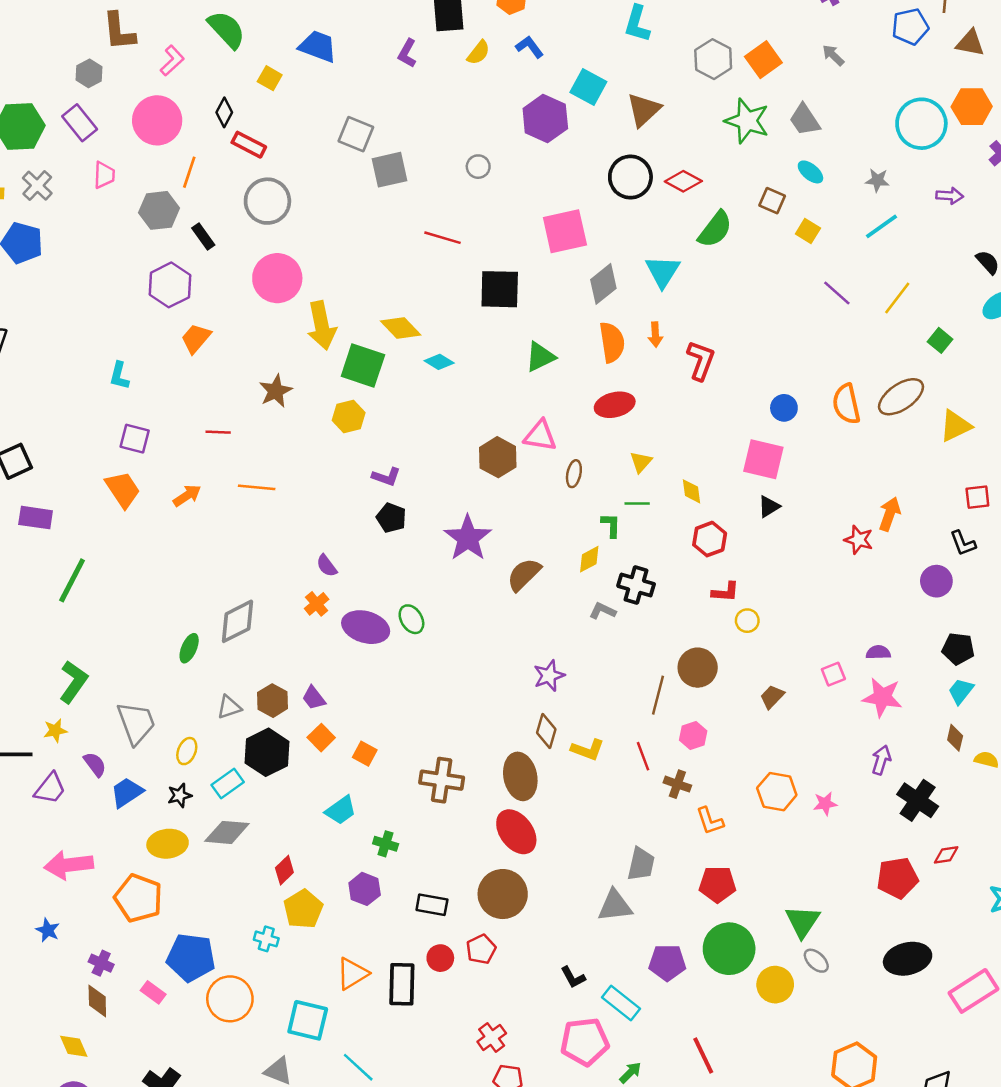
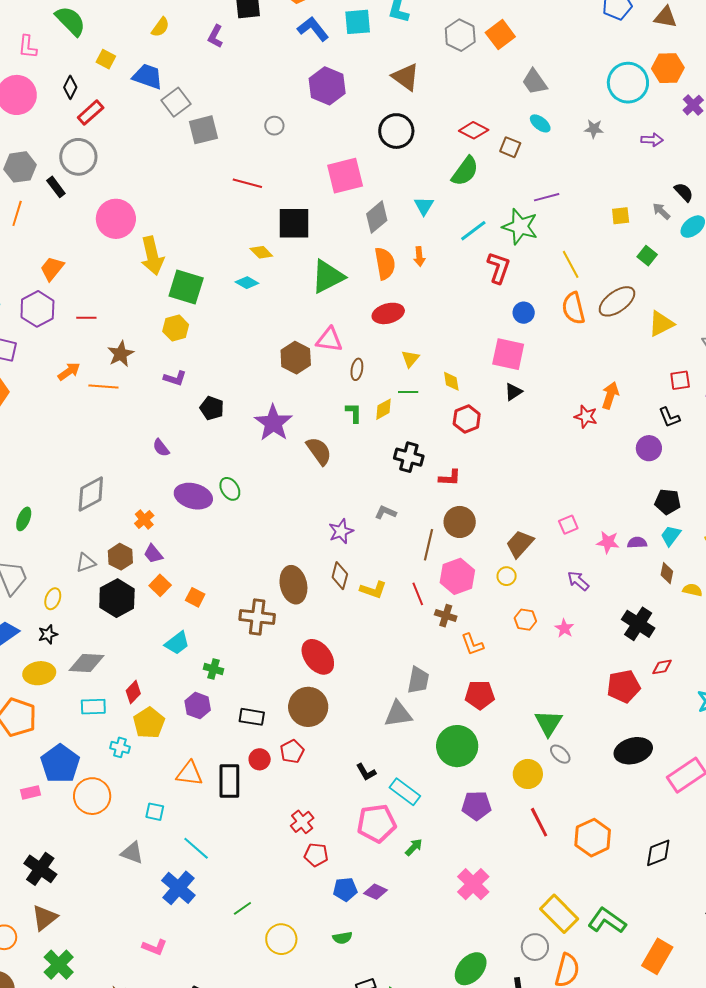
blue trapezoid: (318, 46) -> (148, 76), moved
blue L-shape: (530, 47) -> (313, 29), size x1.4
yellow semicircle: (479, 53) -> (160, 27), moved
gray arrow: (833, 55) -> (661, 211), moved
pink L-shape: (172, 61) -> (28, 47), turned 140
cyan square: (588, 87) -> (358, 22), moved, turned -32
brown triangle: (644, 110) -> (406, 77), turned -40
green star: (747, 121) -> (520, 227), moved
gray square: (356, 134) -> (176, 102), turned 32
red rectangle: (249, 145) -> (91, 113), turned -68
orange line: (189, 172) -> (17, 213), moved
red diamond: (683, 181) -> (474, 130), moved
gray circle: (267, 201) -> (78, 157), moved
cyan line: (882, 226) -> (473, 231), moved
yellow square: (808, 231) -> (621, 216), moved, turned -36
cyan triangle: (663, 271) -> (424, 206), size x0.7
purple hexagon: (170, 285) -> (37, 309), moved
purple line: (837, 293) -> (547, 197), moved, turned -55
yellow line: (897, 298) -> (571, 264), moved, turned -64
yellow diamond: (401, 328) -> (261, 252), moved, size x0.7
green triangle: (540, 357) -> (328, 277), size x1.4
red L-shape: (701, 360) -> (499, 268), moved
brown star: (276, 391) -> (121, 354), moved
red line: (218, 432) -> (86, 318), moved
purple L-shape: (386, 477) -> (175, 378), moved
orange arrow: (187, 496) -> (69, 371), moved
green L-shape: (611, 525) -> (354, 413), moved
yellow diamond: (589, 559) -> (384, 409), moved
brown semicircle: (524, 575) -> (319, 451), turned 100
red L-shape: (725, 592) -> (450, 478), moved
orange cross: (317, 604) -> (144, 519), moved
gray L-shape: (603, 611) -> (386, 512), moved
yellow circle: (747, 621) -> (507, 576), moved
green ellipse: (189, 648) -> (24, 519), moved
purple semicircle: (878, 652) -> (637, 543), moved
brown trapezoid: (772, 697) -> (520, 544), size x1.4
pink star: (882, 697) -> (608, 542), size x0.7
pink hexagon: (693, 735) -> (457, 576), size x1.6
purple arrow: (881, 760) -> (578, 581), moved, turned -65
brown ellipse: (520, 776) -> (293, 585), moved
cyan rectangle: (228, 784) -> (93, 707), moved, turned 35
orange hexagon: (777, 792) -> (525, 620), size x0.7
pink star: (825, 804) -> (564, 628), turned -30
green circle: (729, 949) -> (457, 746), moved
blue pentagon: (191, 957) -> (60, 764), turned 30
purple pentagon: (667, 963) -> (476, 806), moved
orange triangle: (352, 974) -> (190, 773), turned 40
pink rectangle: (153, 992) -> (31, 792), turned -48
cyan square: (308, 1020) -> (155, 812), size x0.6
red line: (703, 1056) -> (539, 822), moved

